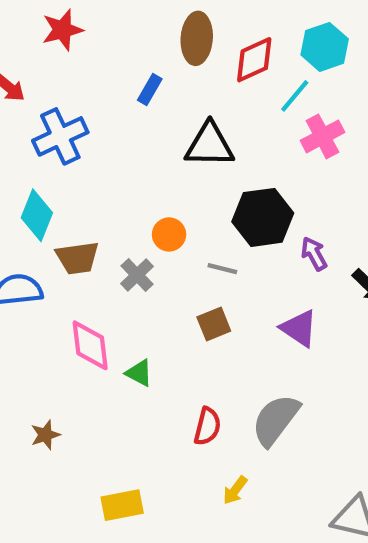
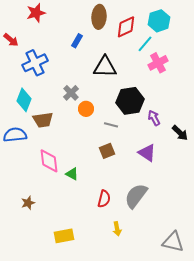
gray cross: (137, 275) -> (71, 93), moved
yellow arrow: (235, 490) -> (117, 229), turned -48

